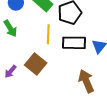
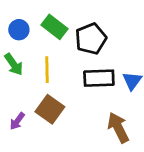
yellow line: (48, 34) -> (47, 70), moved

